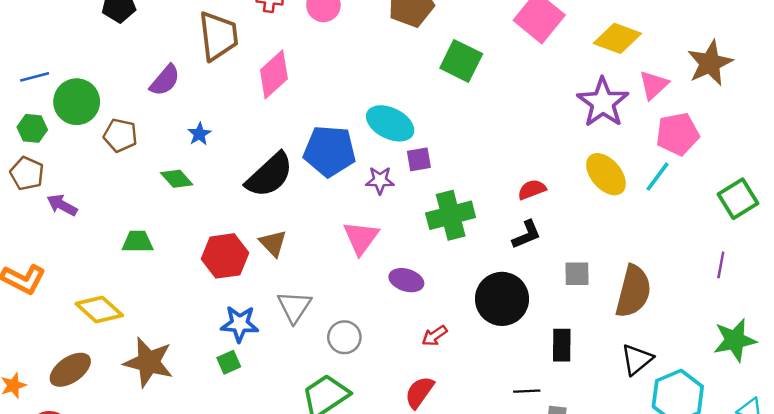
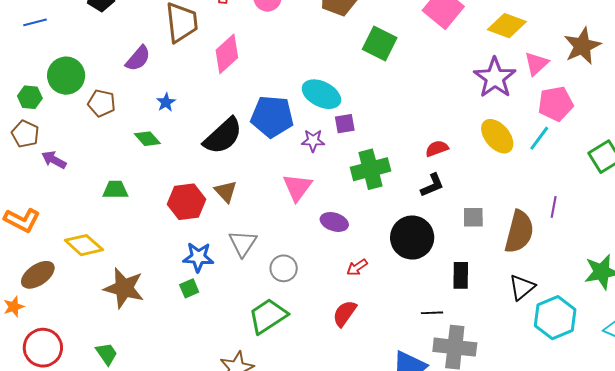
blue line: (35, 77) -> (35, 22), moved
purple line: (721, 265) -> (554, 207), moved
brown ellipse: (70, 370) -> (38, 275), moved

